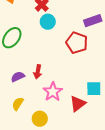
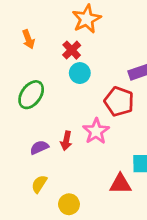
pink star: (53, 92) -> (96, 131), moved
red triangle: (78, 104) -> (120, 184), turned 36

